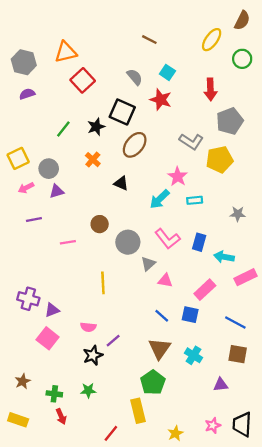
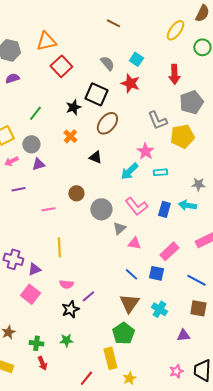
brown line: (149, 40) -> (113, 23), moved
green line: (63, 129) -> (35, 113), moved
gray L-shape: (191, 141) -> (157, 120), turned 35
cyan arrow: (224, 257) -> (187, 205), moved
yellow line: (103, 283) -> (59, 247), moved
yellow star: (175, 433) -> (129, 378), moved

